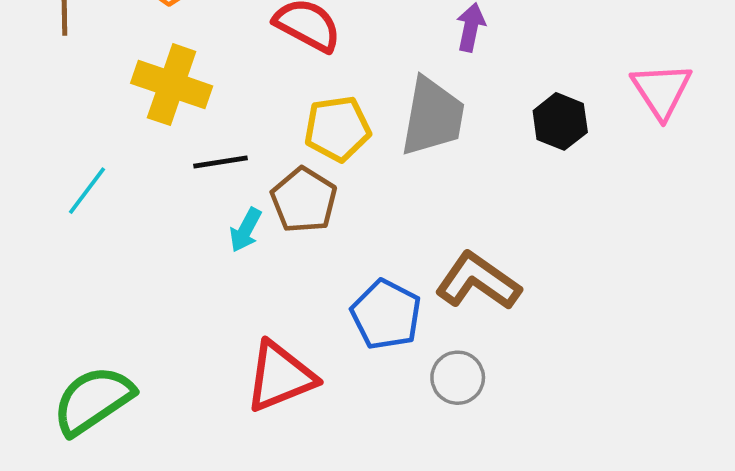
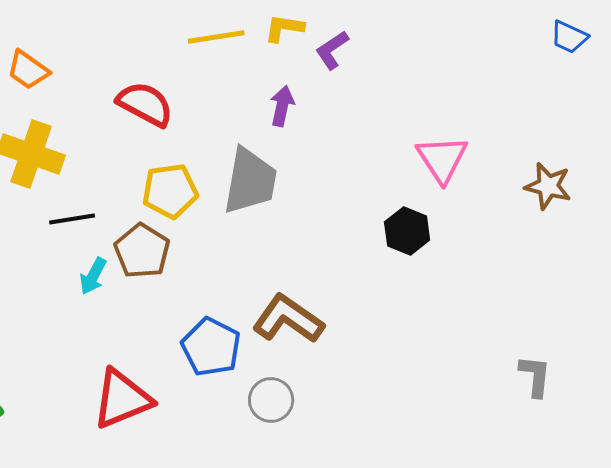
black hexagon: (560, 121) -> (407, 231), moved

